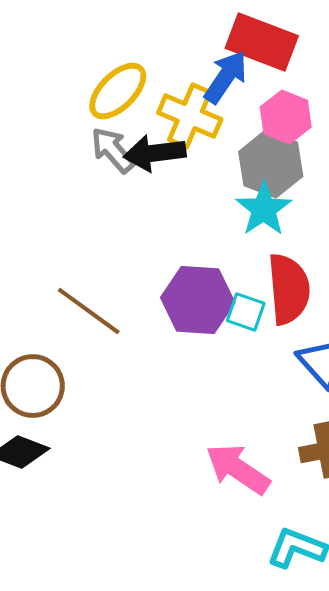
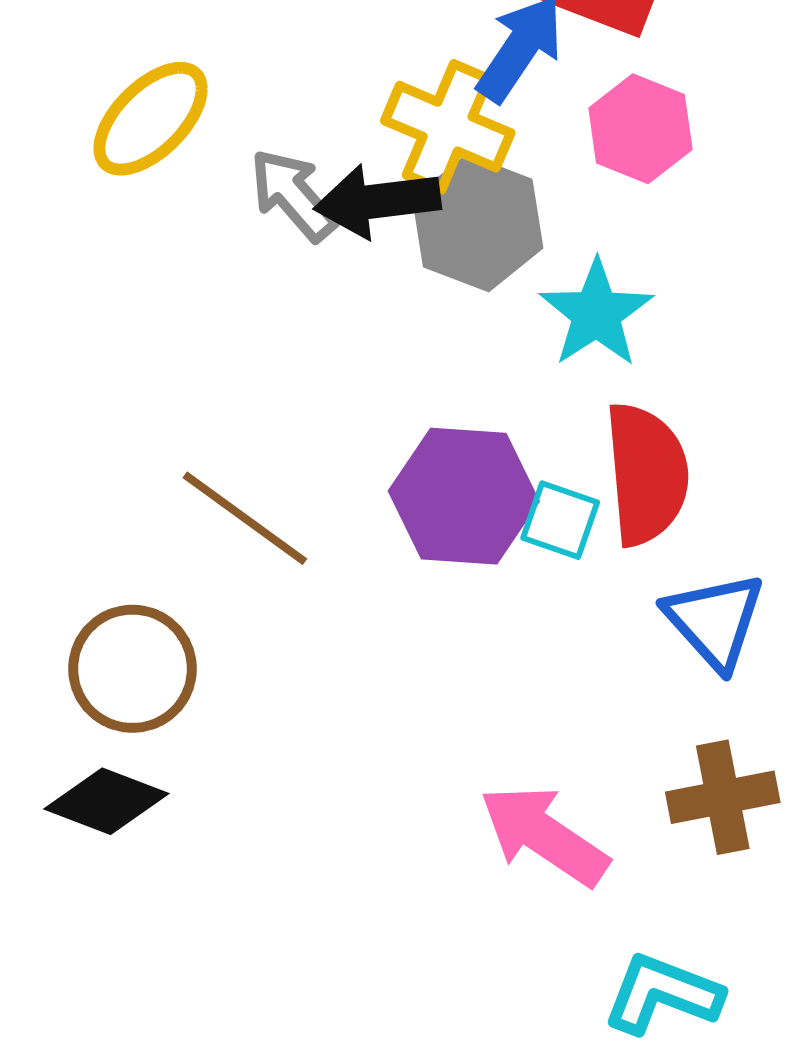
yellow ellipse: (118, 91) -> (151, 119), moved
gray hexagon: (271, 164) -> (478, 223), moved

